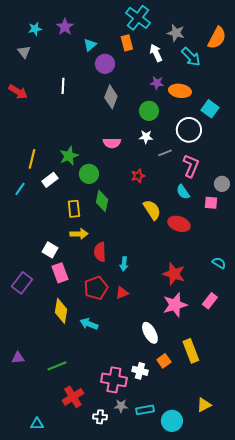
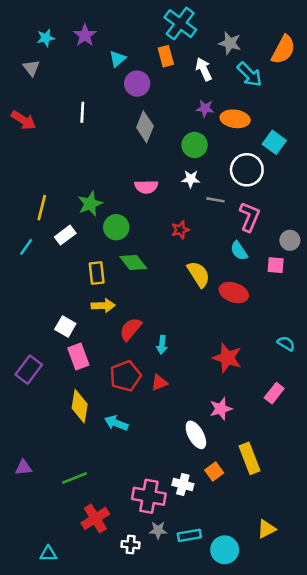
gray line: (165, 153) -> (215, 200), turned 32
green diamond: (102, 201) -> (133, 262), turned -50
red semicircle: (100, 252) -> (131, 329), turned 42
pink star: (175, 305) -> (221, 409), moved, size x0.7

